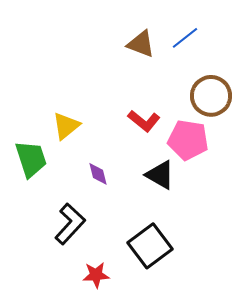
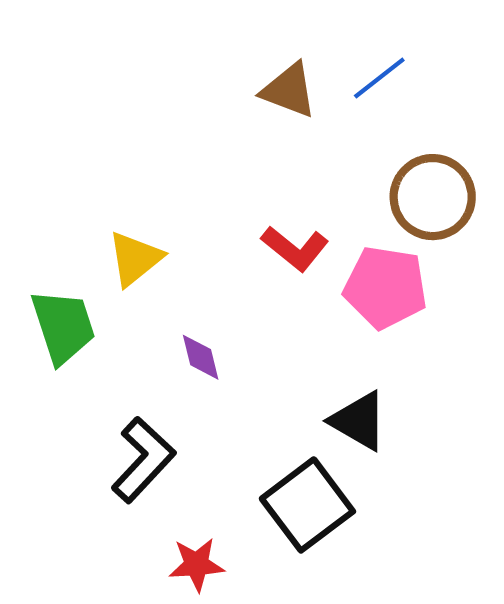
black triangle: (160, 175) -> (359, 421), moved

